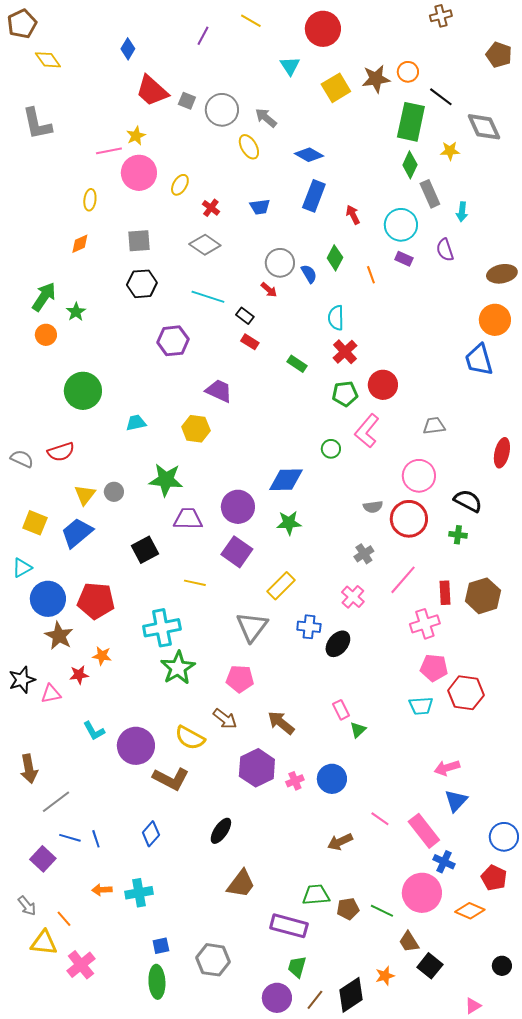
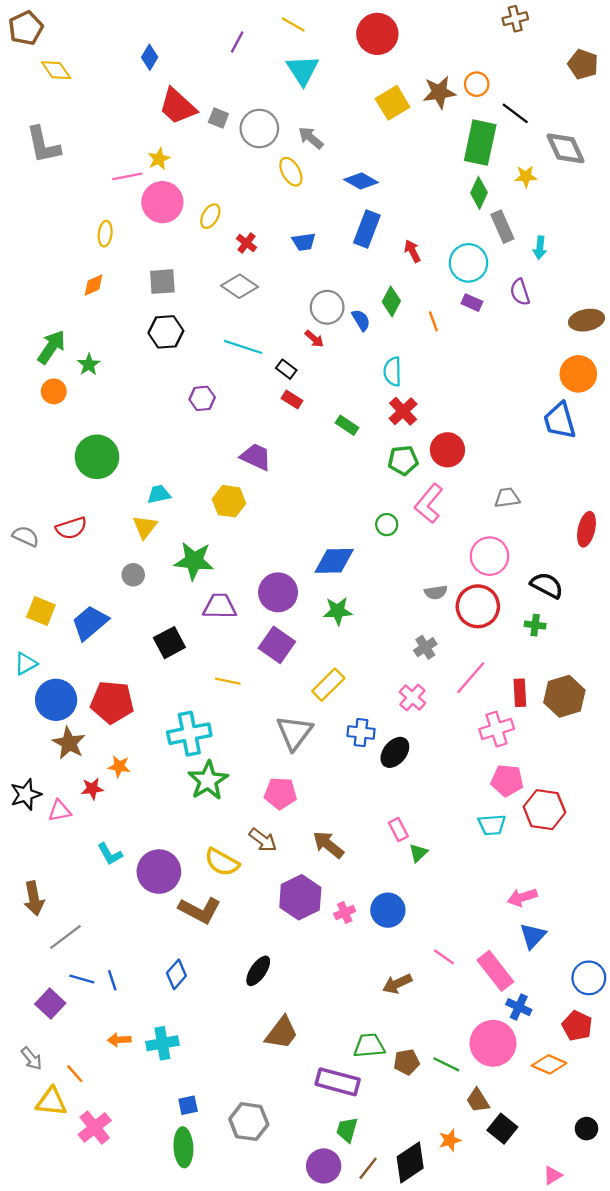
cyan triangle: (290, 66) -> (303, 70), moved, size x1.4
purple hexagon: (173, 341) -> (202, 398), size x0.7
yellow triangle: (85, 495) -> (145, 527), moved

